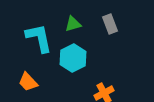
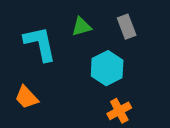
cyan hexagon: (73, 58) -> (107, 68), moved

